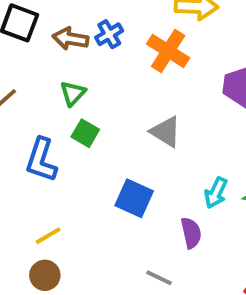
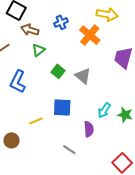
brown arrow: (70, 39) -> (30, 30), moved
green square: (85, 133) -> (58, 71), moved
blue square: (134, 198) -> (62, 108), turned -30
yellow line: (48, 236) -> (36, 121), moved

